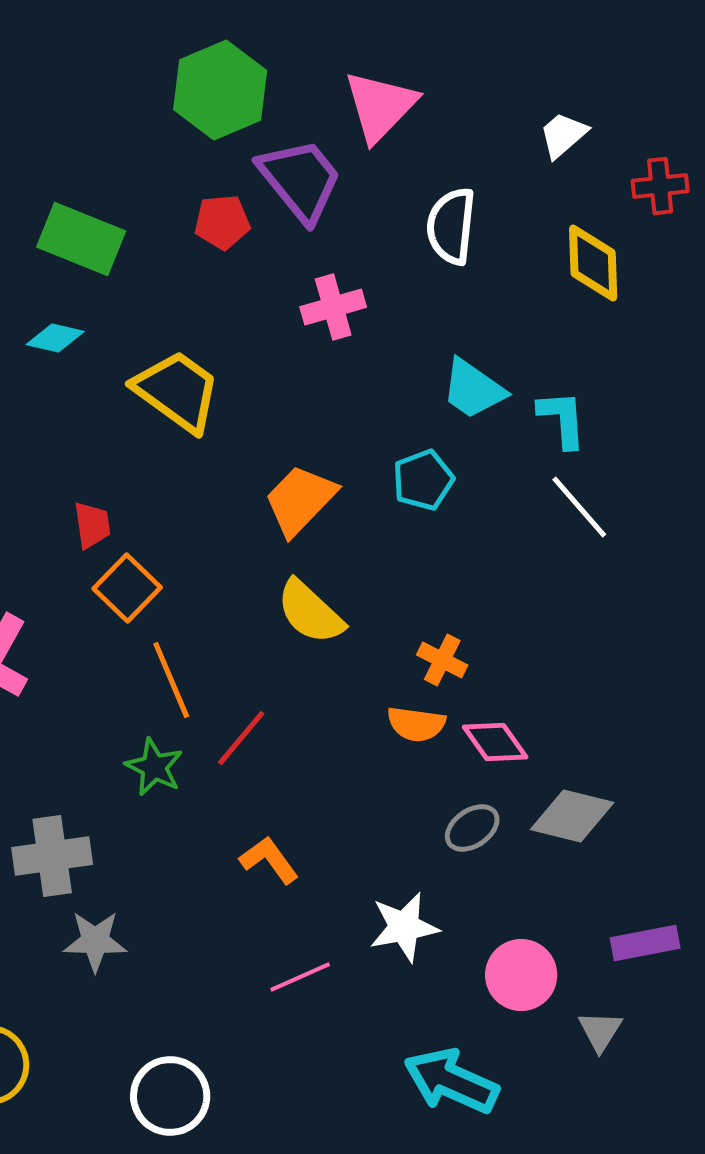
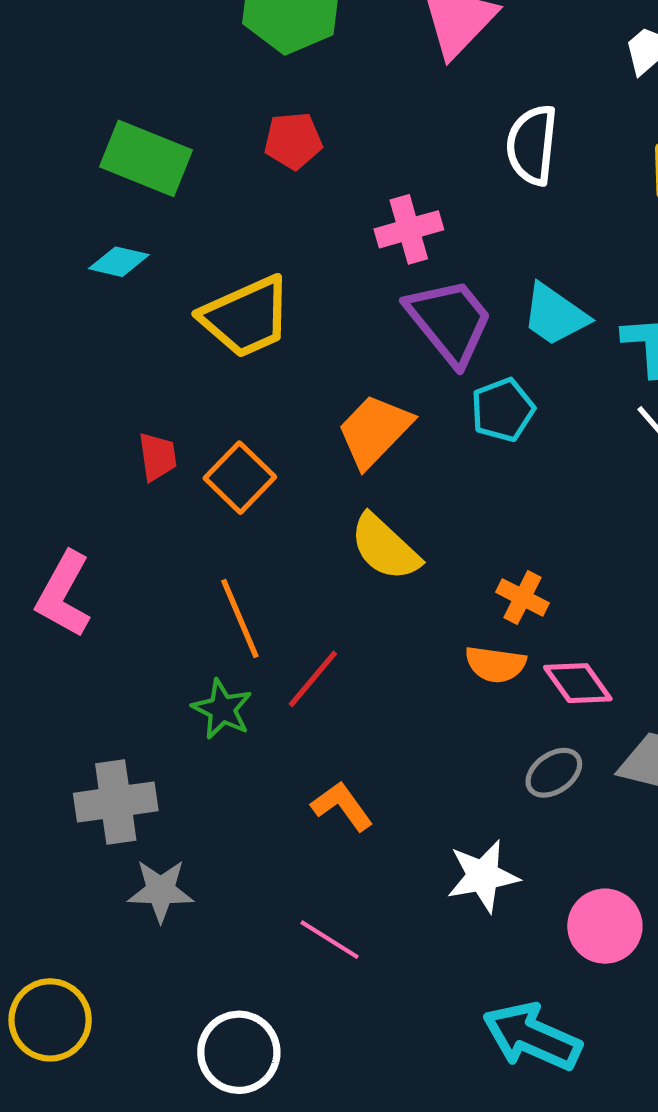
purple trapezoid: (300, 180) -> (450, 321), moved
yellow trapezoid: (177, 391) -> (246, 317), turned 120
orange square: (127, 588) -> (240, 478), moved
pink line: (300, 977) -> (330, 940), moved, turned 56

